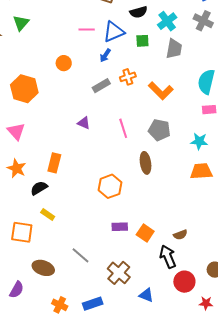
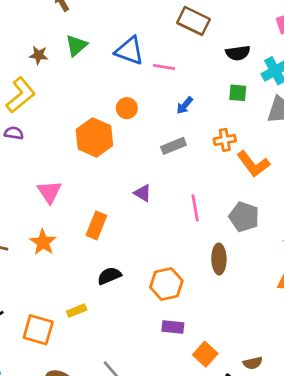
blue triangle: (114, 32) -> (130, 51), moved, turned 35
orange cross: (128, 77) -> (225, 140), moved
orange hexagon: (24, 89) -> (94, 137), moved
orange rectangle: (54, 163) -> (96, 225), moved
black semicircle: (39, 188) -> (109, 276), moved
yellow rectangle: (48, 214) -> (77, 311), turned -64
purple rectangle: (120, 227) -> (173, 327), moved

